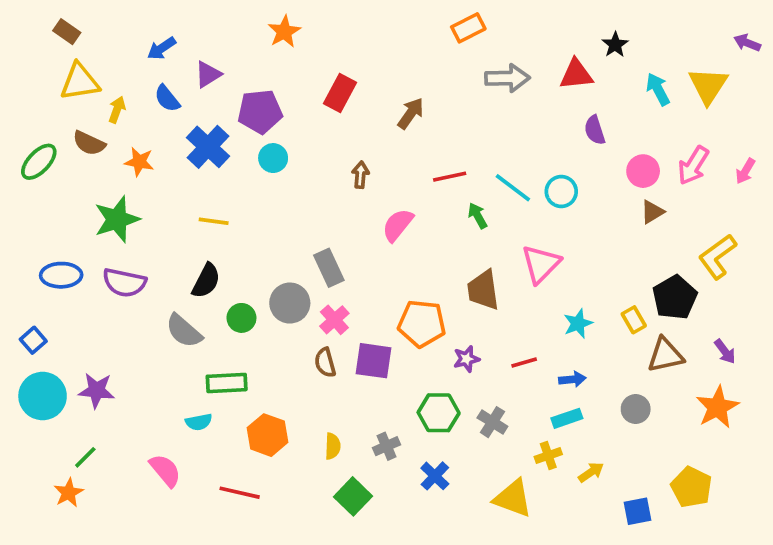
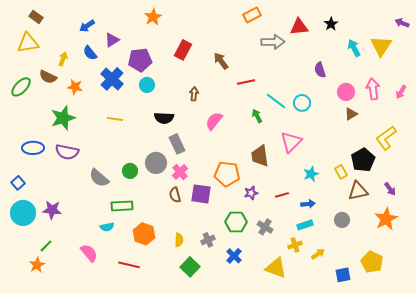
red triangle: (576, 74) -> (299, 27), moved
yellow triangle: (80, 82) -> (28, 43), moved
brown arrow: (411, 113) -> (221, 61), turned -72
pink arrow: (693, 165) -> (373, 89), turned 140
red line: (450, 177) -> (246, 82), moved
black semicircle: (206, 281) -> (164, 118), moved, turned 66

